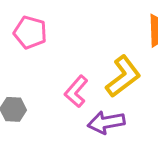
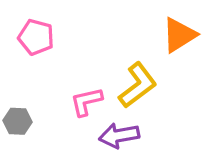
pink L-shape: (76, 91) -> (86, 102), turned 36

